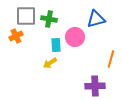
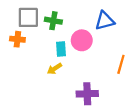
orange cross: (16, 36) -> (17, 39), turned 32
purple cross: (95, 86) -> (87, 94), moved

